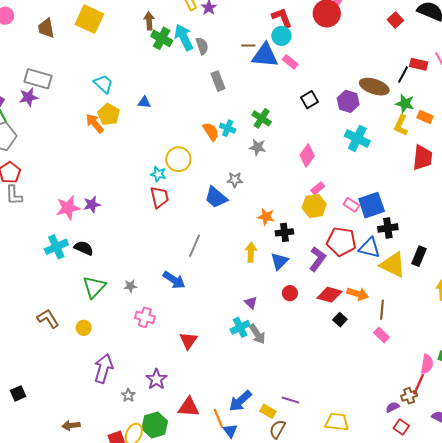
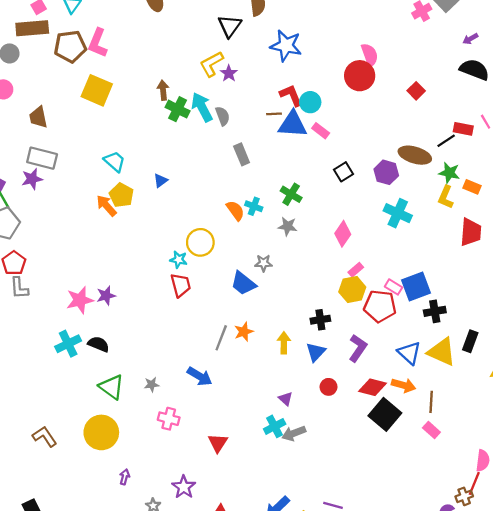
red L-shape: (282, 18) -> (291, 95), moved
red square: (395, 20) -> (416, 91), moved
brown trapezoid: (46, 28) -> (38, 117), moved
black line: (403, 75) -> (446, 141), turned 30
blue triangle: (144, 102) -> (161, 181), turned -40
orange star: (266, 217) -> (244, 332), moved, turned -30
red pentagon: (341, 242) -> (380, 306), moved
blue triangle: (369, 248) -> (409, 353), moved, turned 30
green triangle: (94, 287) -> (111, 387), turned -35
brown L-shape: (48, 319) -> (45, 437), moved
black square: (340, 320) -> (385, 414), size x2.0
yellow circle: (84, 328) -> (101, 432), size x2.0
gray arrow: (257, 334) -> (294, 433), turned 105
purple arrow: (103, 368) -> (125, 477), size x0.5

